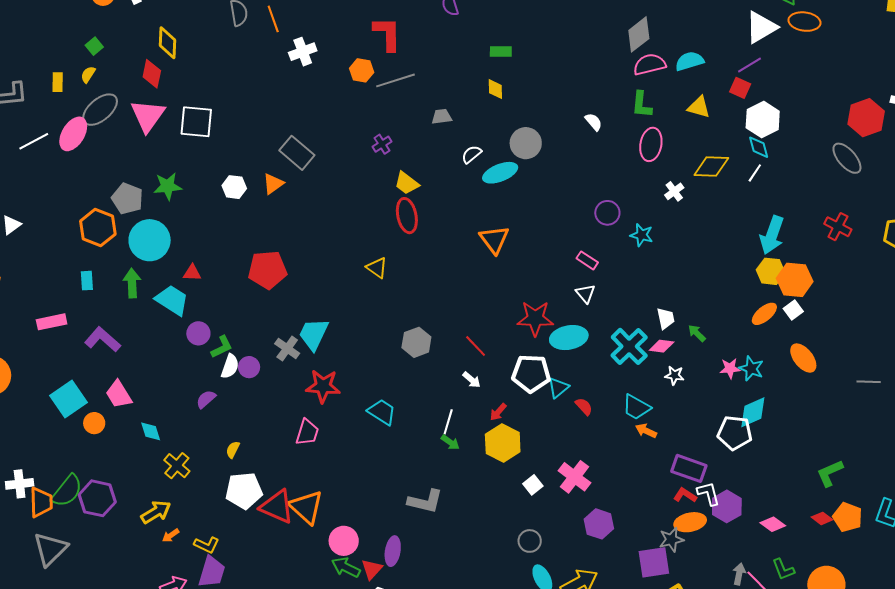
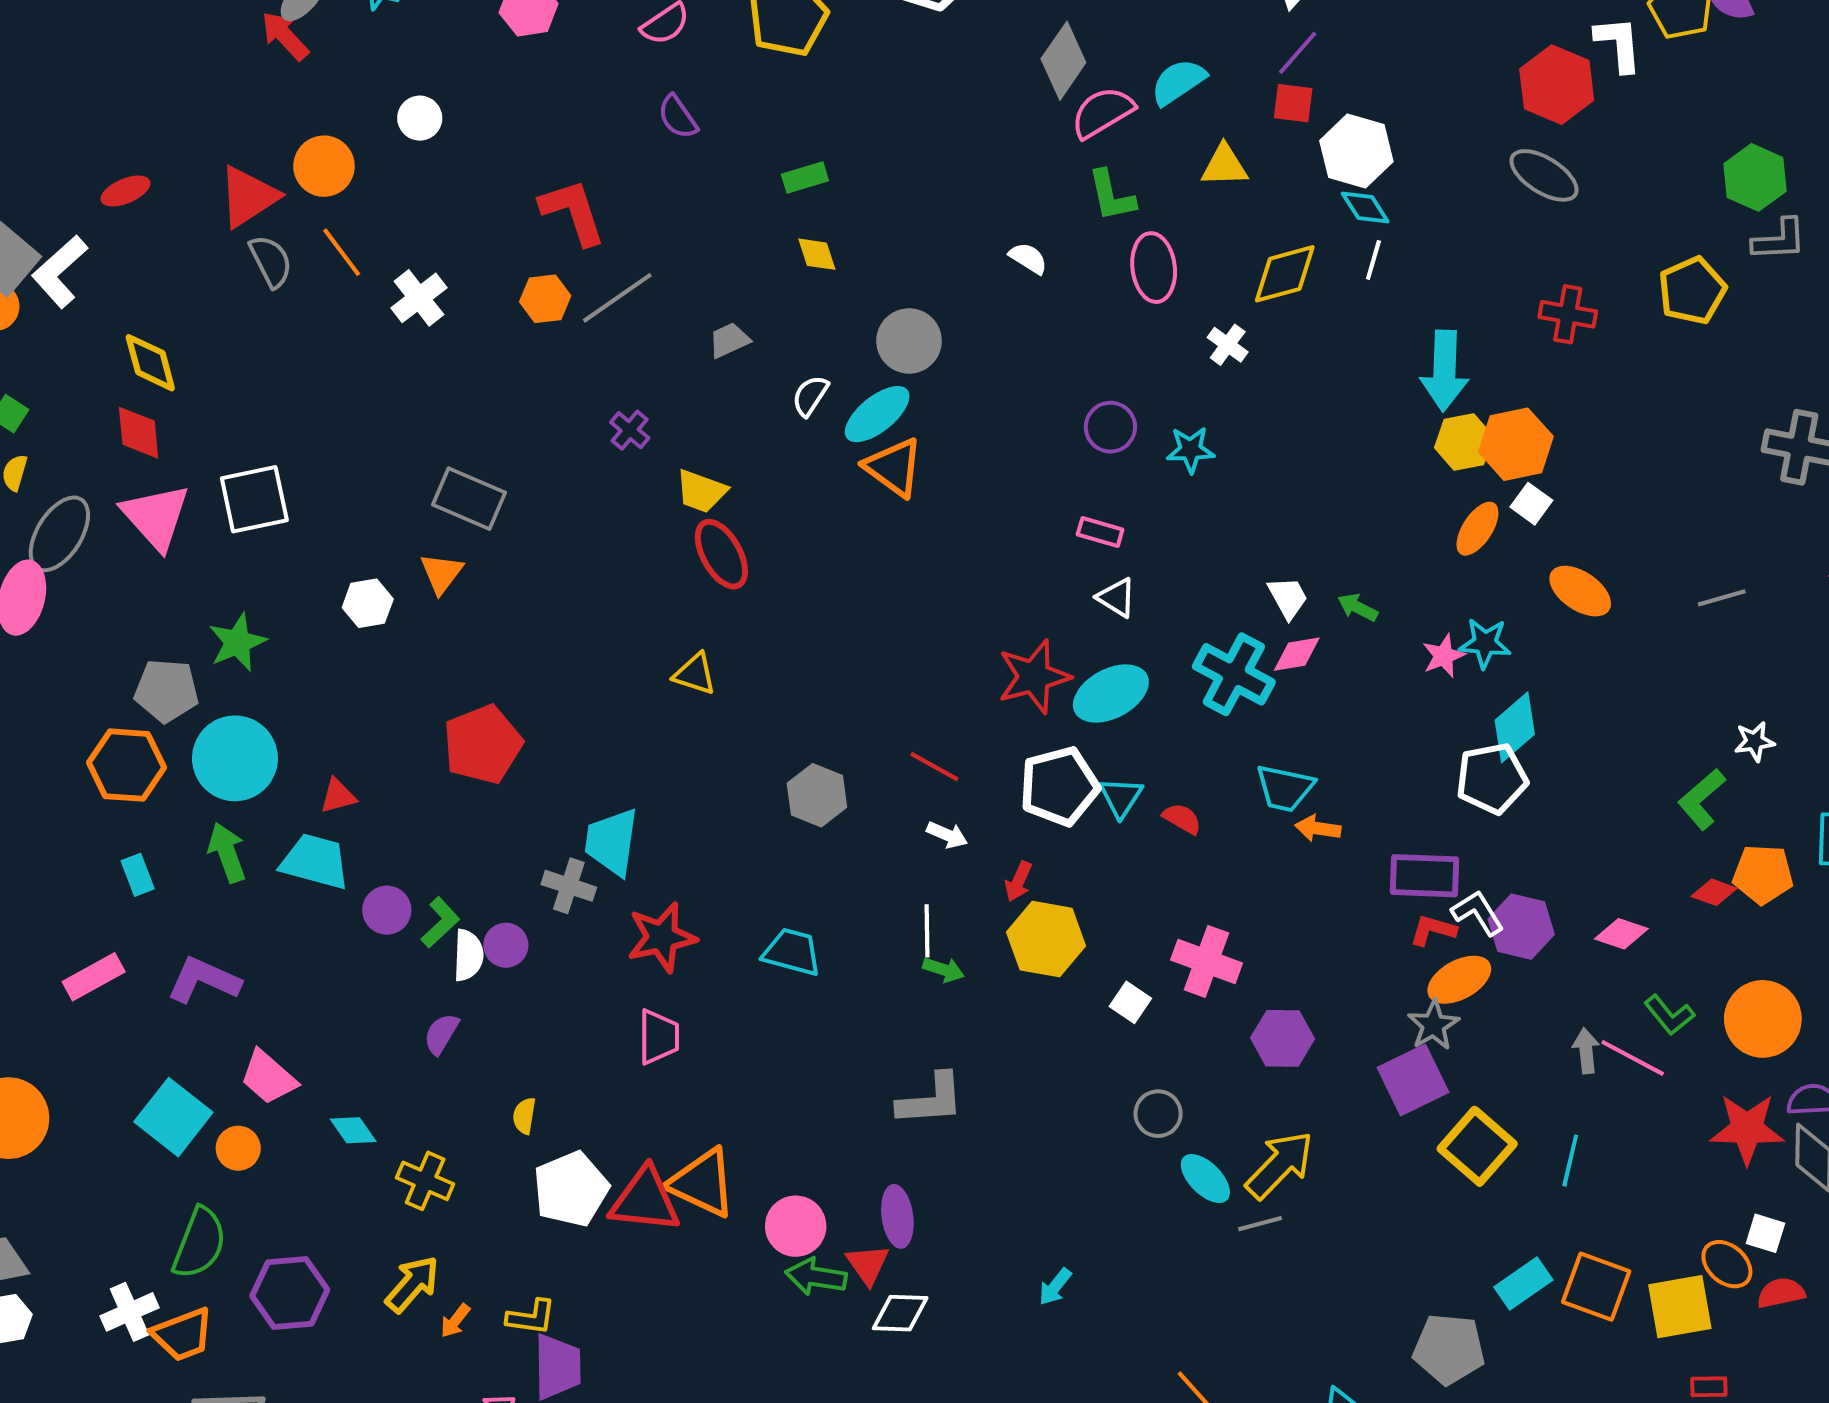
orange triangle: (494, 240) -> (894, 467), moved
white star: (674, 375) -> (1754, 741), moved
green semicircle: (67, 491) -> (199, 1243), moved
orange trapezoid: (41, 502) -> (183, 1335), turned 88

